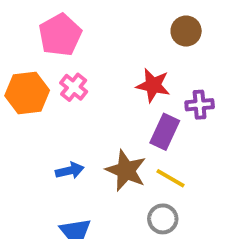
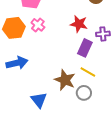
blue arrow: (70, 171) -> (17, 63), moved, size x1.5
brown star: (126, 171) -> (65, 80), moved

